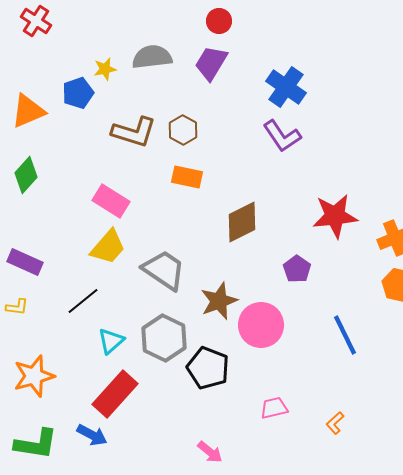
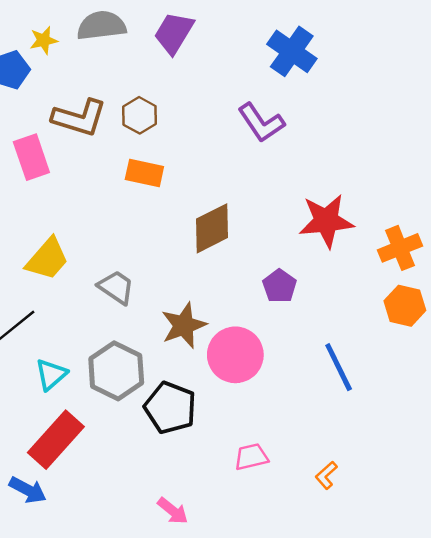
blue cross: (286, 87) -> (292, 51), moved
pink rectangle: (111, 201) -> (31, 157), moved, turned 39
gray trapezoid: (164, 270) -> (116, 287), size x0.7

